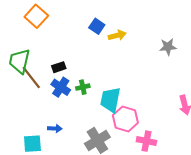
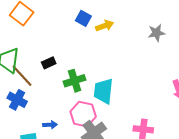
blue cross: (61, 87) -> (17, 100), moved
green cross: (83, 87) -> (75, 81), size x1.5
pink hexagon: (125, 119) -> (83, 114), moved

